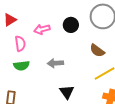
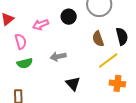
brown semicircle: (97, 51) -> (98, 39), turned 42

